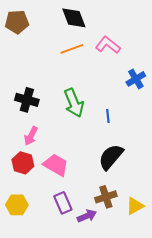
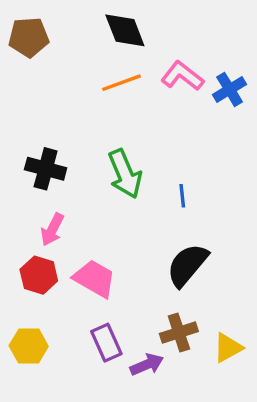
blue cross: (136, 79) -> (230, 89), moved

